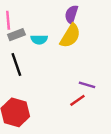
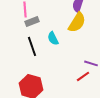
cyan semicircle: (39, 39) -> (53, 38), moved, turned 64

